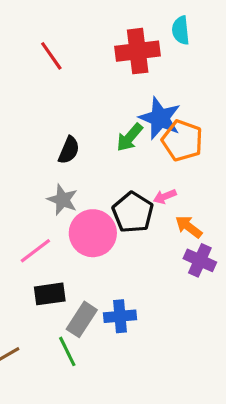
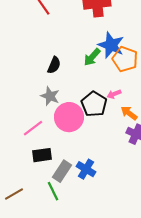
blue cross: (120, 316) -> (86, 169), turned 36

